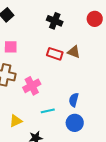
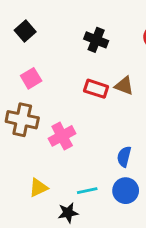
pink square: (11, 47) -> (31, 78), turned -32
cyan line: (48, 111) -> (87, 191), moved

